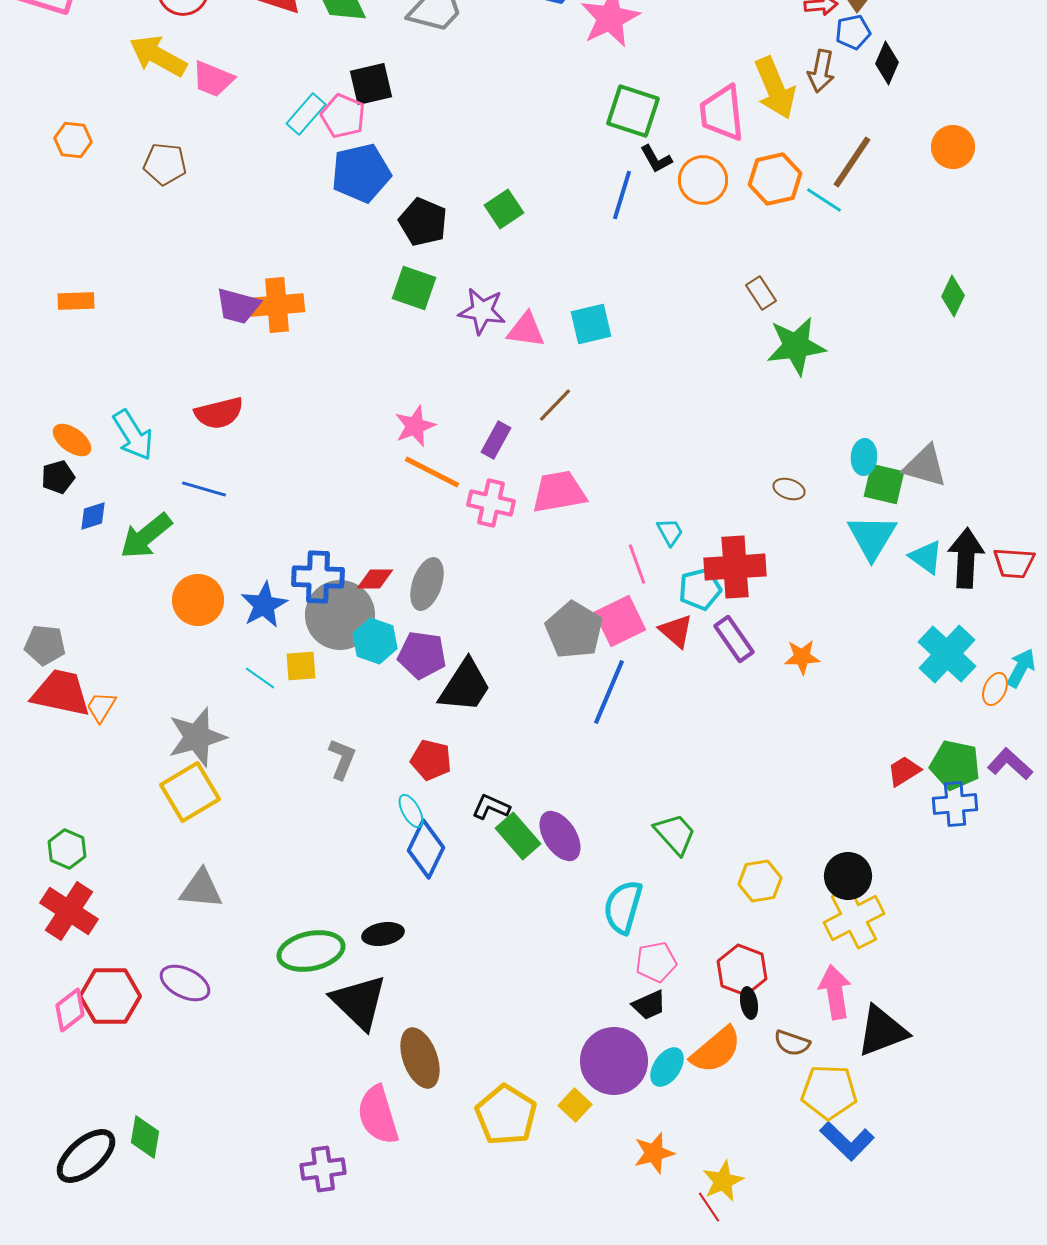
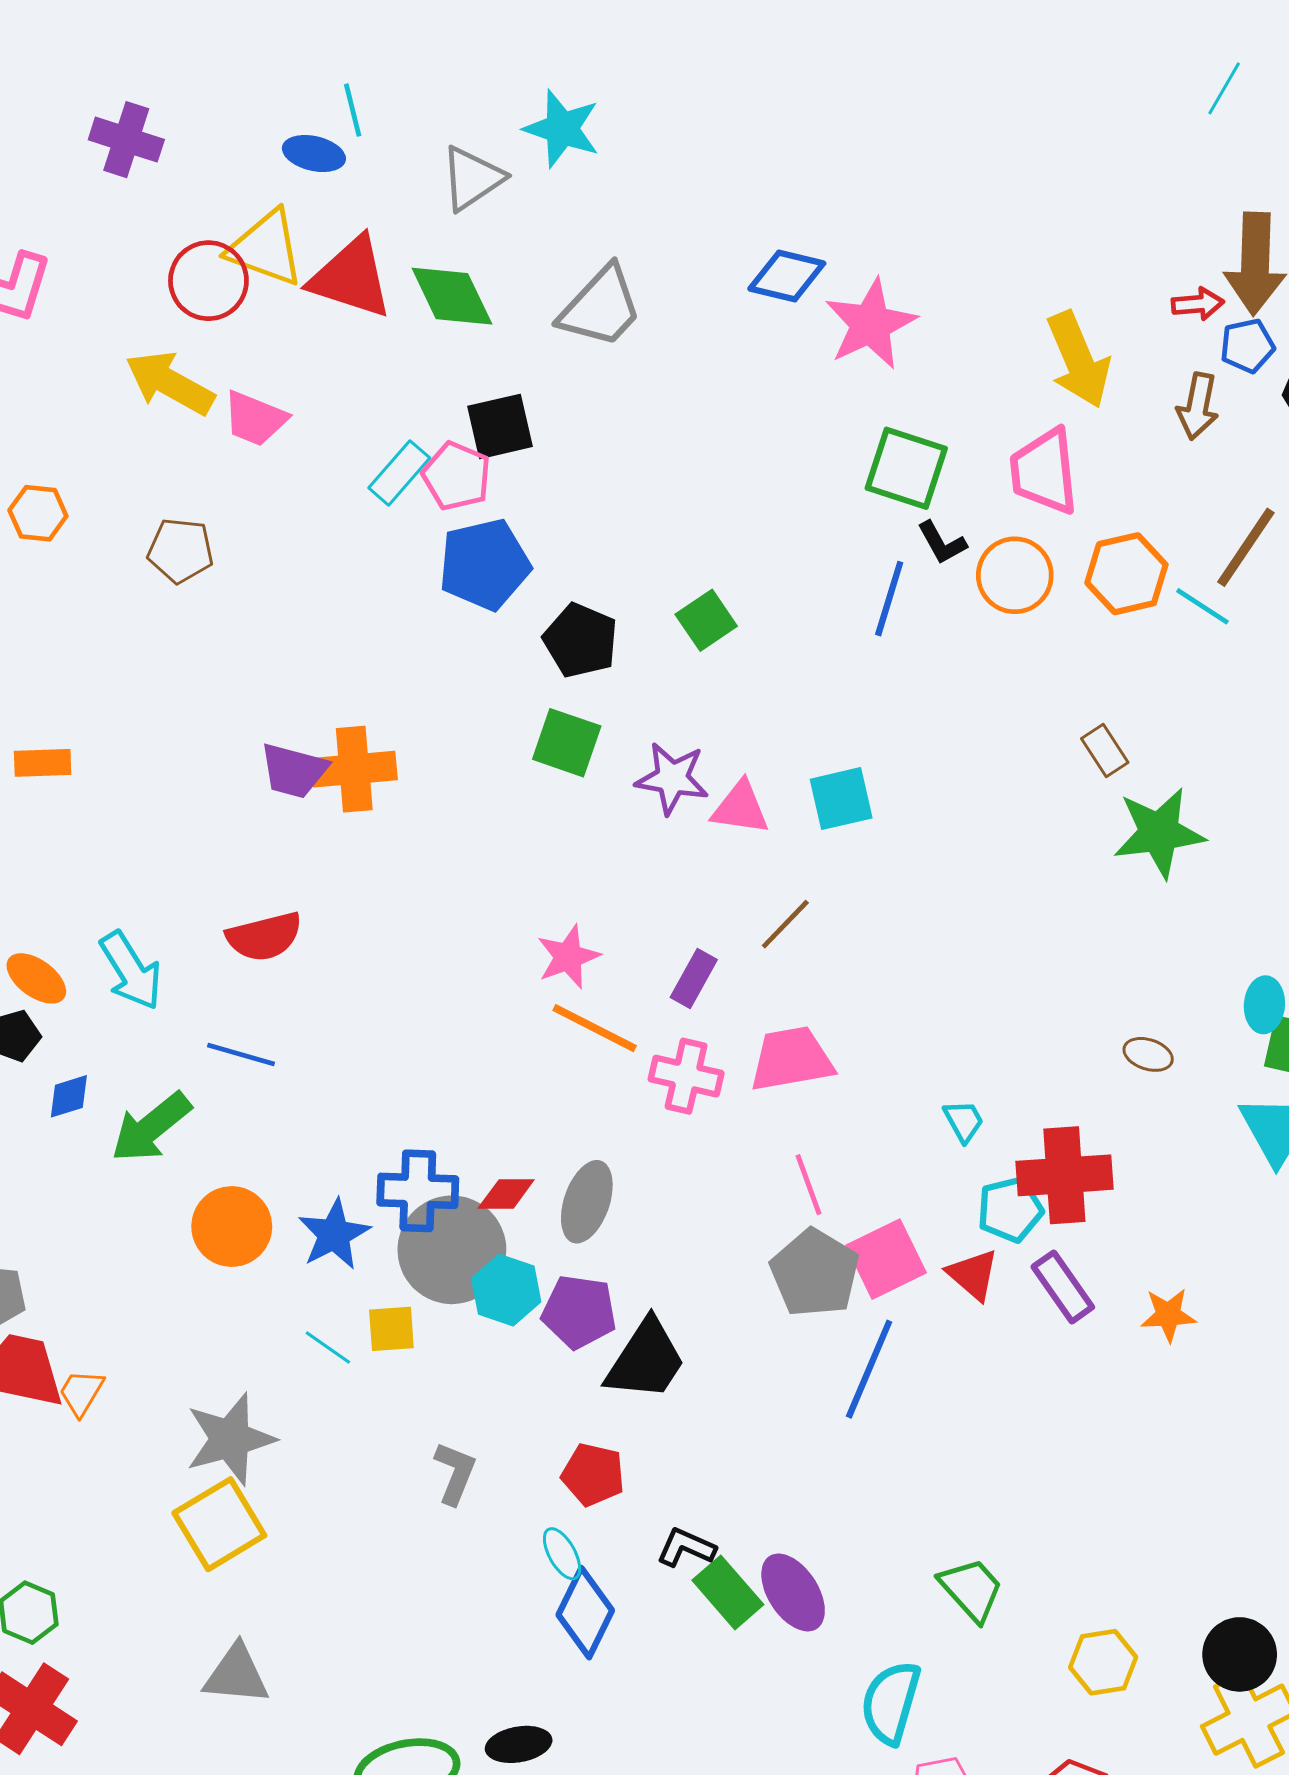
yellow arrow: (775, 88) -> (1078, 360), moved
pink line: (637, 564) -> (809, 1185), moved

